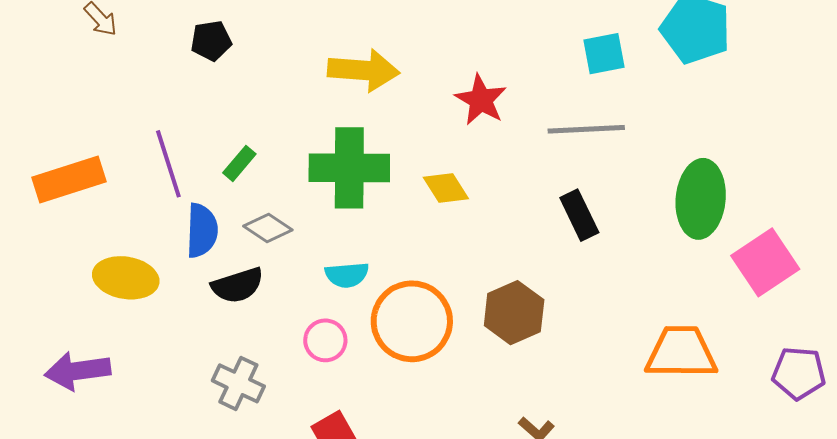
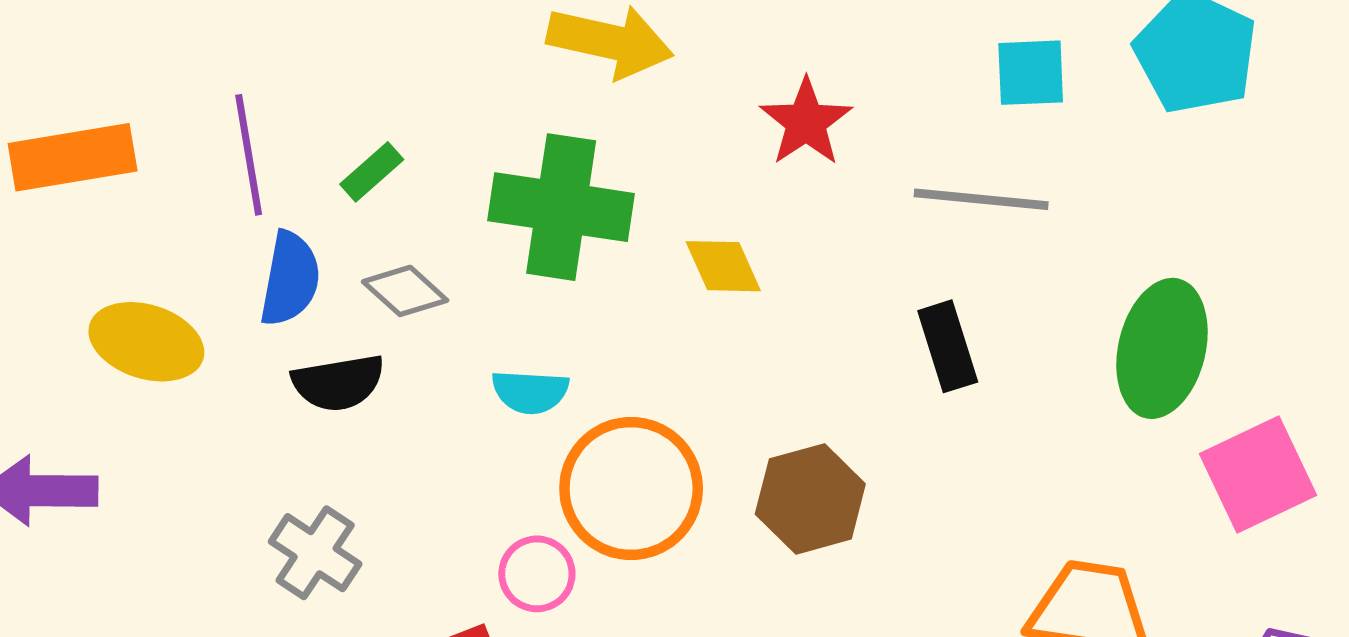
pink circle: (325, 340) -> (537, 574), moved

